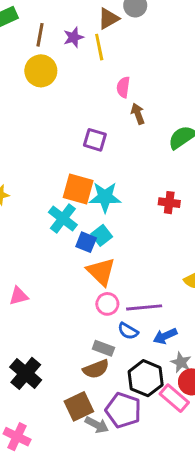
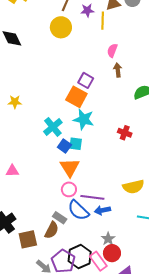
orange square: (78, 189) -> (76, 97), moved
cyan square: (102, 235) -> (76, 144), turned 32
blue semicircle: (128, 331) -> (78, 210), size x1.6
blue arrow: (165, 336) -> (102, 210), moved
brown semicircle: (96, 369) -> (52, 230), turned -54
black hexagon: (146, 378) -> (80, 257), moved
brown square: (79, 406) -> (28, 239), moved

